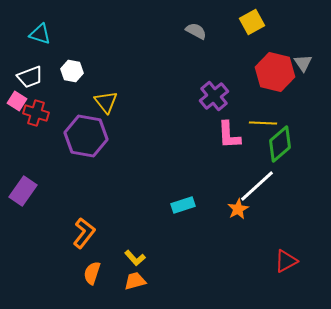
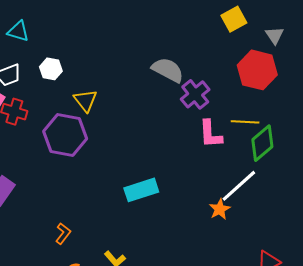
gray semicircle: (196, 31) -> (168, 70), moved, size x1.5
gray triangle: (303, 63) -> (275, 35), moved
cyan rectangle: (183, 205) -> (141, 190), moved, size x1.4
orange L-shape: (84, 233) -> (63, 234), size x0.7

